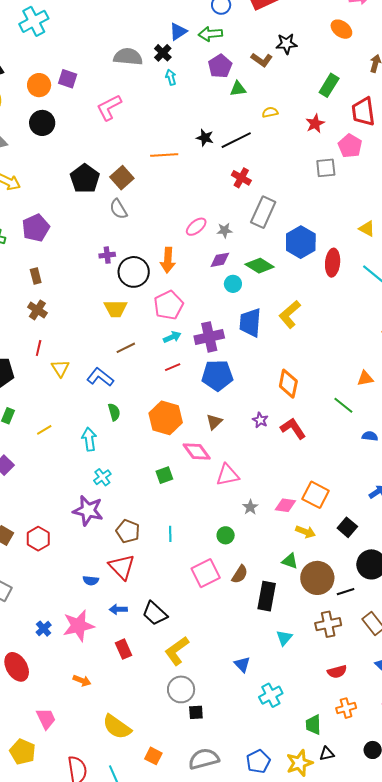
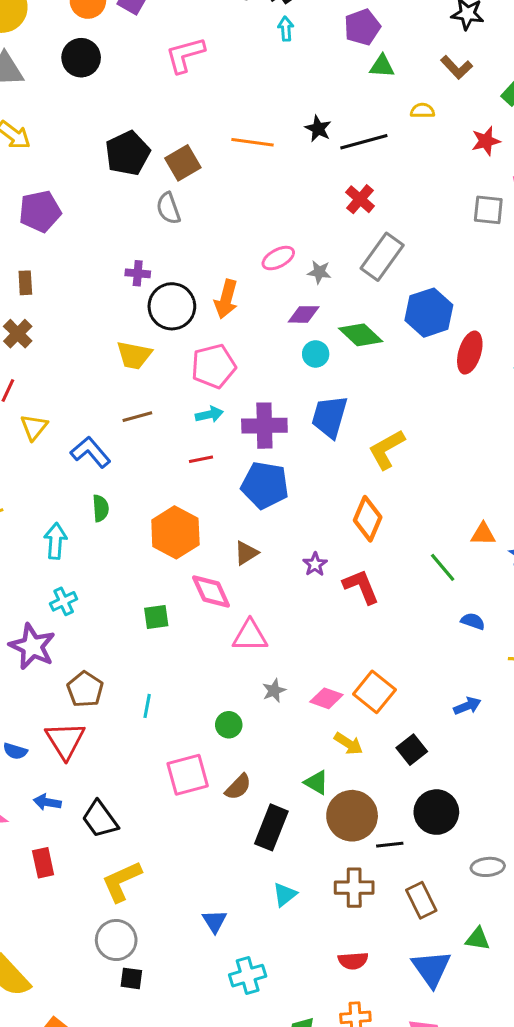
brown L-shape: (262, 60) -> (457, 67), moved
yellow L-shape: (290, 314) -> (387, 449), moved

